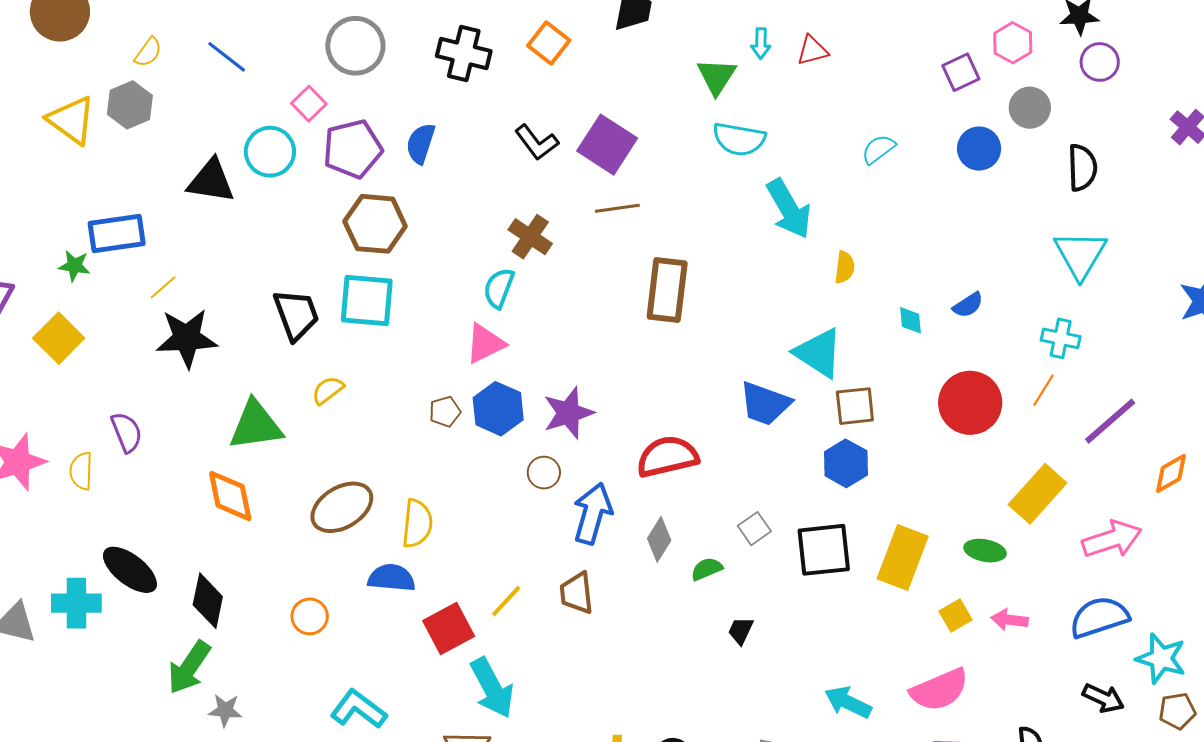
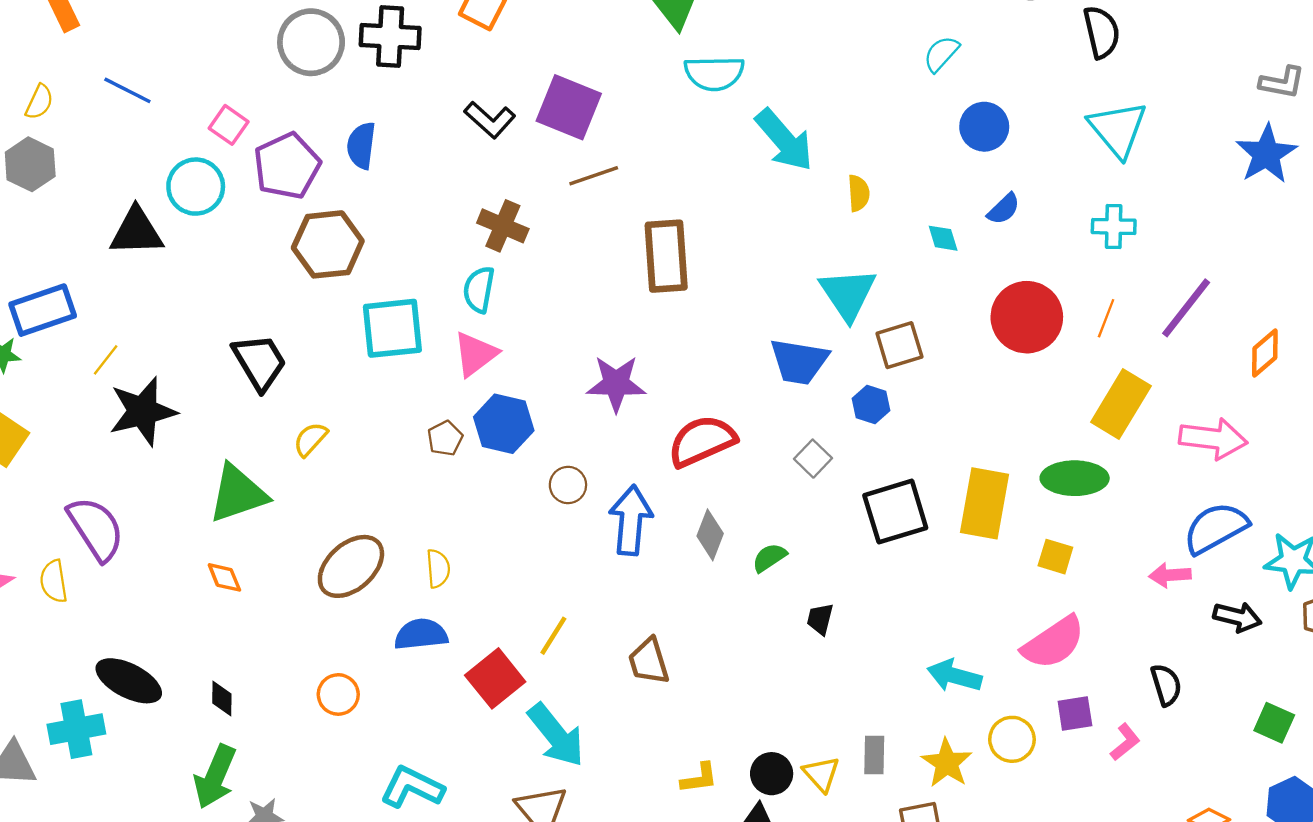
gray circle: (355, 46) -> (311, 42), moved
cyan semicircle: (878, 149) -> (941, 54), moved
blue circle: (979, 149) -> (984, 127), moved
cyan square: (367, 301) -> (392, 328), moved
cyan triangle: (819, 353) -> (848, 294), turned 34
orange line: (1043, 390) -> (1106, 318), moved
purple star: (568, 413) -> (616, 384), moved, turned 30
purple semicircle: (127, 432) -> (96, 529), size x1.5
blue hexagon: (846, 463) -> (871, 404), moved, size x0.7
orange diamond: (230, 496) -> (224, 577), size x0.6
yellow semicircle: (417, 524) -> (438, 568), size x0.7
gray square: (754, 529) -> (813, 459), moved
pink arrow: (1112, 539) -> (1213, 439), turned 36
green ellipse: (985, 551) -> (1075, 478), size x1.4
brown trapezoid: (577, 593) -> (649, 661), moved
black diamond: (208, 601) -> (222, 699), size x0.6
yellow square: (955, 615) -> (1055, 557), turned -32
pink arrow: (1009, 620) -> (1170, 575), moved

